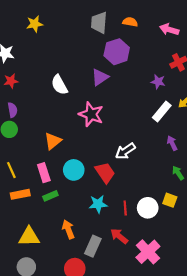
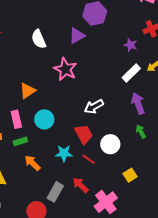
purple arrow: (172, 143) -> (138, 103), size x1.5
red trapezoid: (105, 173) -> (84, 134), moved
yellow square: (170, 200) -> (130, 175), moved, turned 32
red line: (125, 208) -> (89, 159), turned -56
white circle: (148, 208) -> (110, 144), moved
orange arrow: (68, 229) -> (32, 163), moved, turned -30

